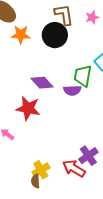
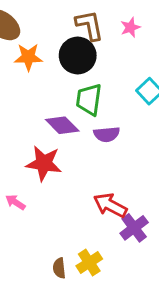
green trapezoid: (83, 76) -> (89, 100), moved
red arrow: (74, 168) -> (110, 205), moved
yellow cross: (41, 170) -> (89, 262), moved

